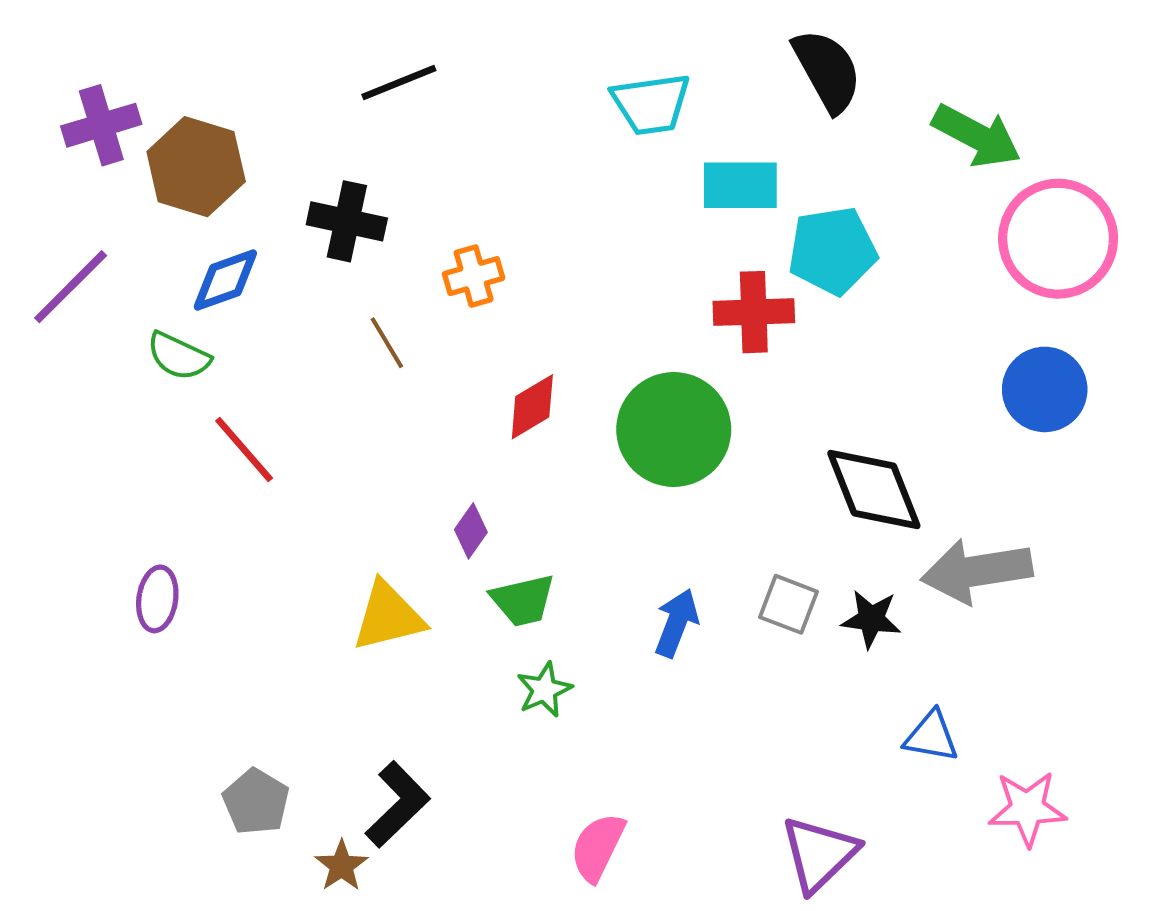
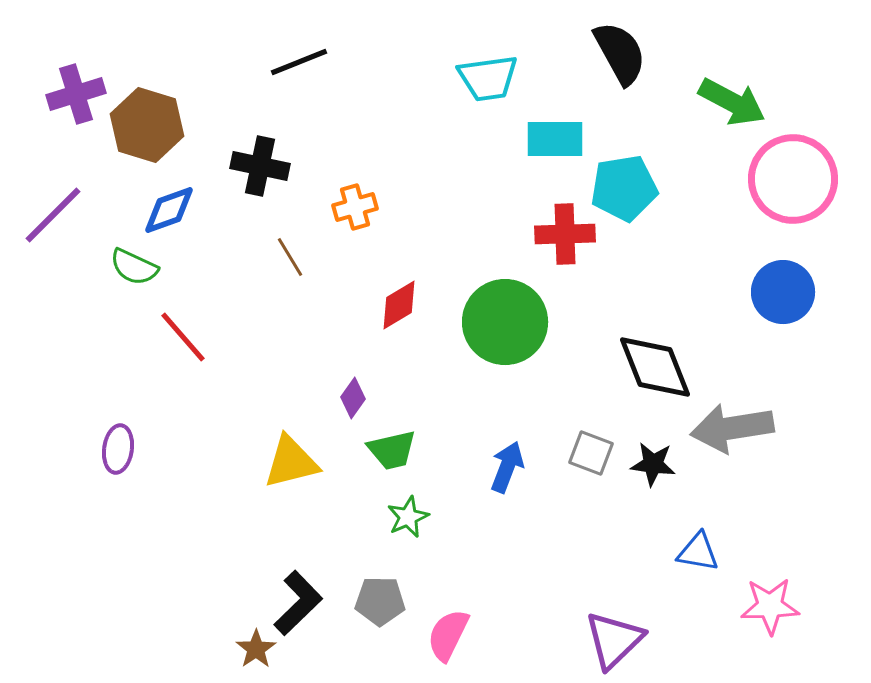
gray pentagon: (256, 802) -> (380, 601), moved, turned -30

